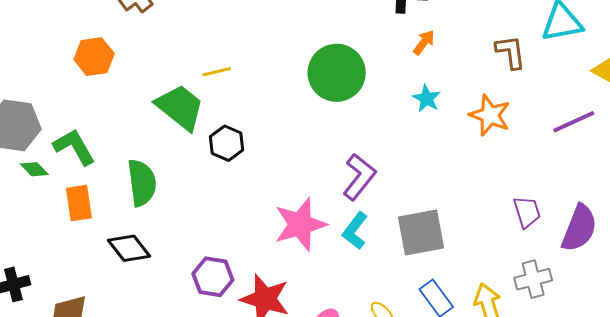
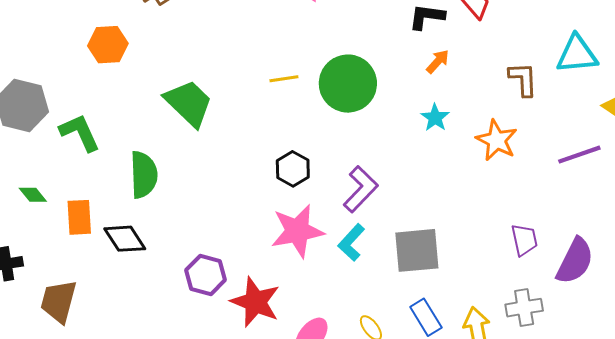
yellow line: (217, 72) -> (284, 79), moved
black hexagon: (227, 143) -> (293, 169), moved
green diamond: (34, 169) -> (33, 195), moved
orange rectangle: (79, 203) -> (79, 217), moved

